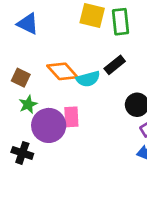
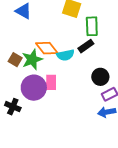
green rectangle: (121, 22) -> (92, 26), moved
brown square: (21, 78) -> (15, 60), moved
green star: (28, 104) -> (32, 59), moved, size x1.5

